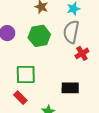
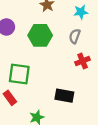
gray semicircle: (71, 32) -> (75, 36), size x0.6

